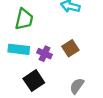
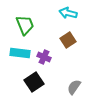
green trapezoid: (24, 19) -> (25, 25), turned -35
brown square: (70, 48) -> (68, 40), moved

